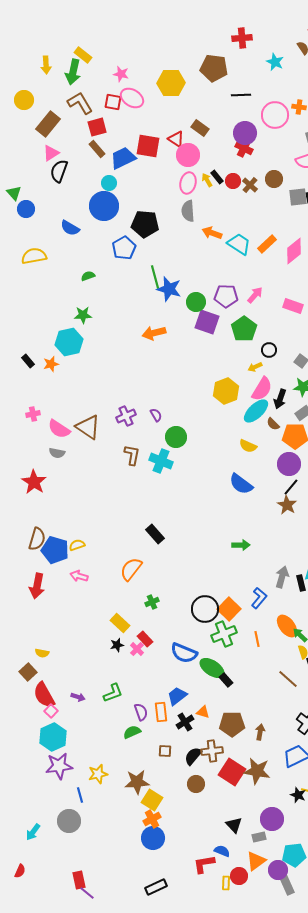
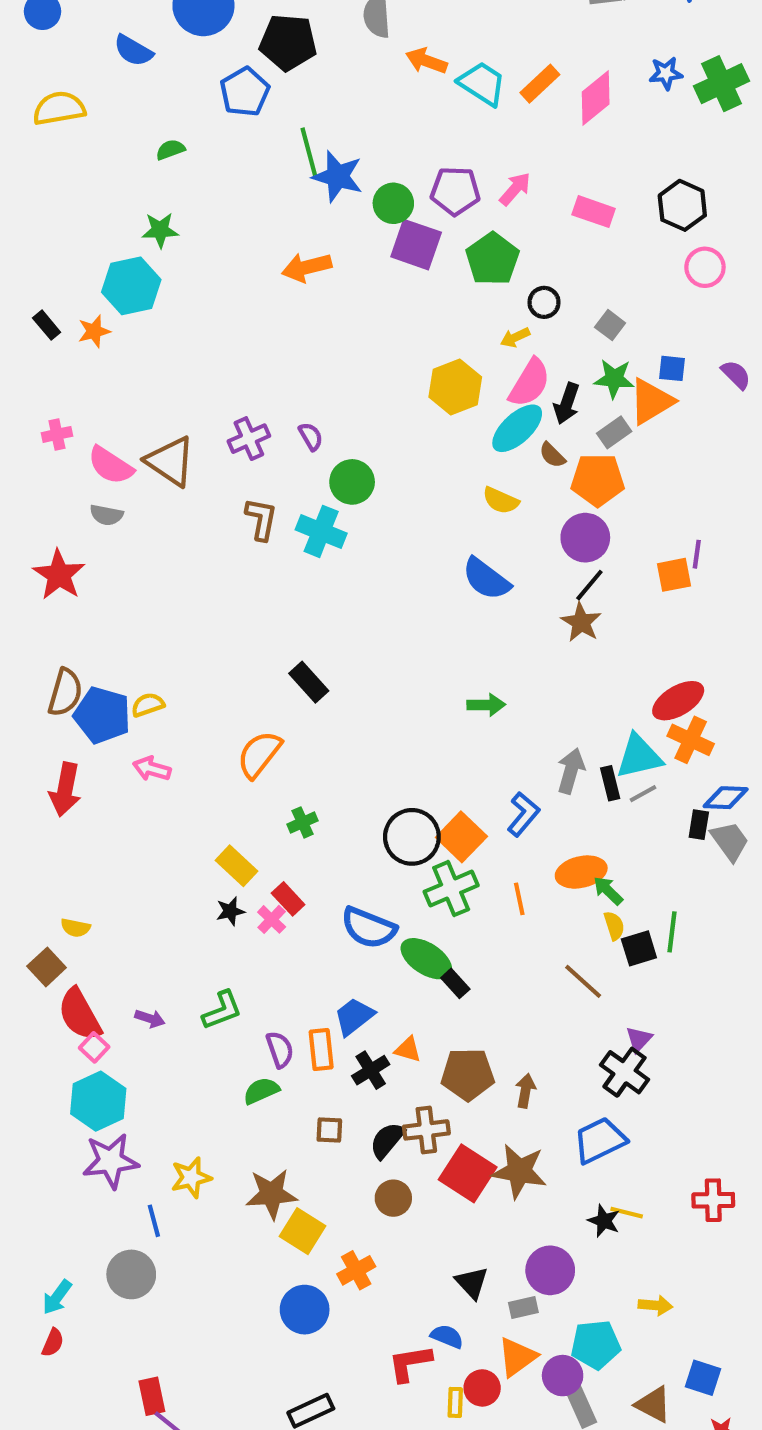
orange ellipse: (287, 626) -> (581, 872), turned -65
orange cross: (152, 819) -> (356, 1270), moved
red semicircle: (20, 871) -> (53, 1343), moved

